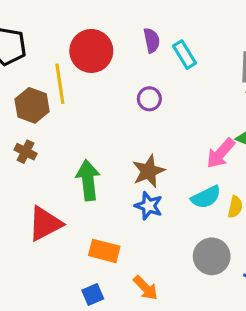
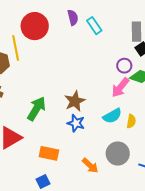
purple circle: (149, 99) -> (124, 66), moved
green arrow: (88, 180) -> (36, 109), turned 40
orange arrow: (146, 288) -> (90, 166), moved

